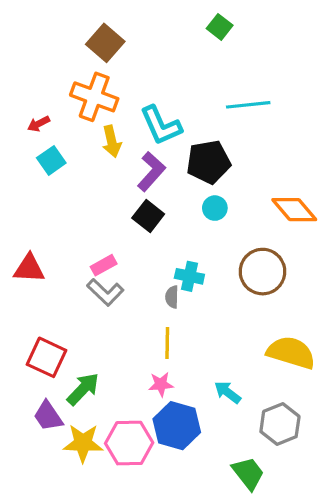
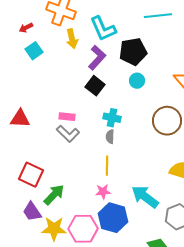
pink rectangle: (104, 265) -> (67, 117), turned 35
cyan cross: (189, 276) -> (112, 118), moved
cyan arrow: (228, 392) -> (145, 197), size x1.6

